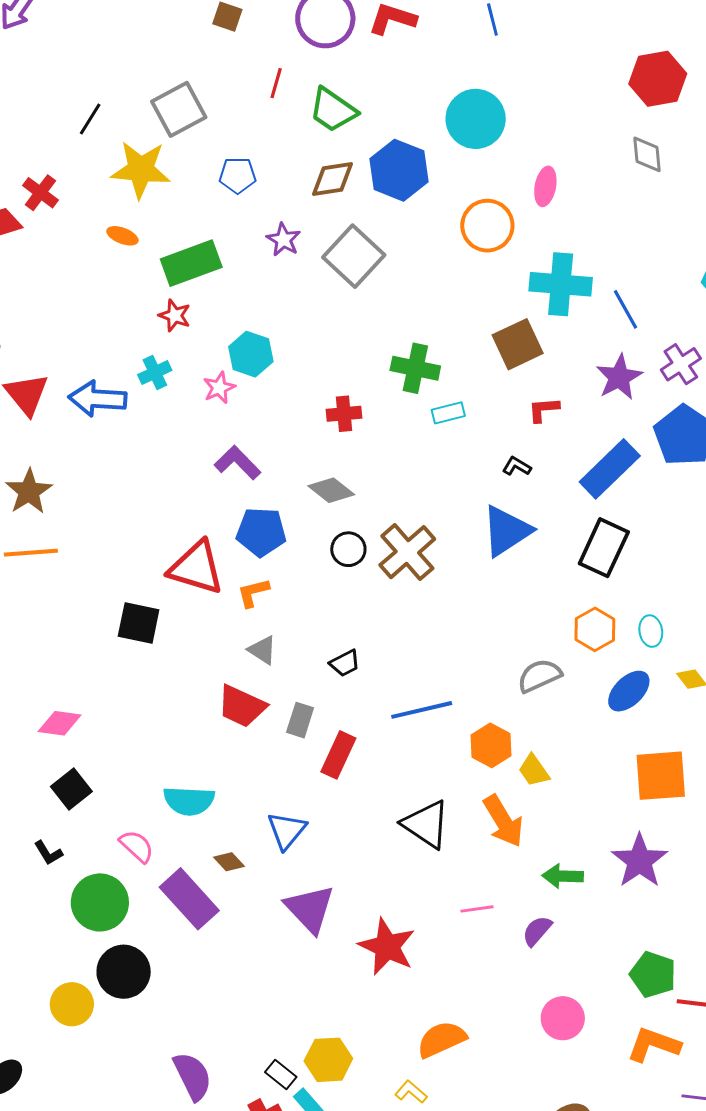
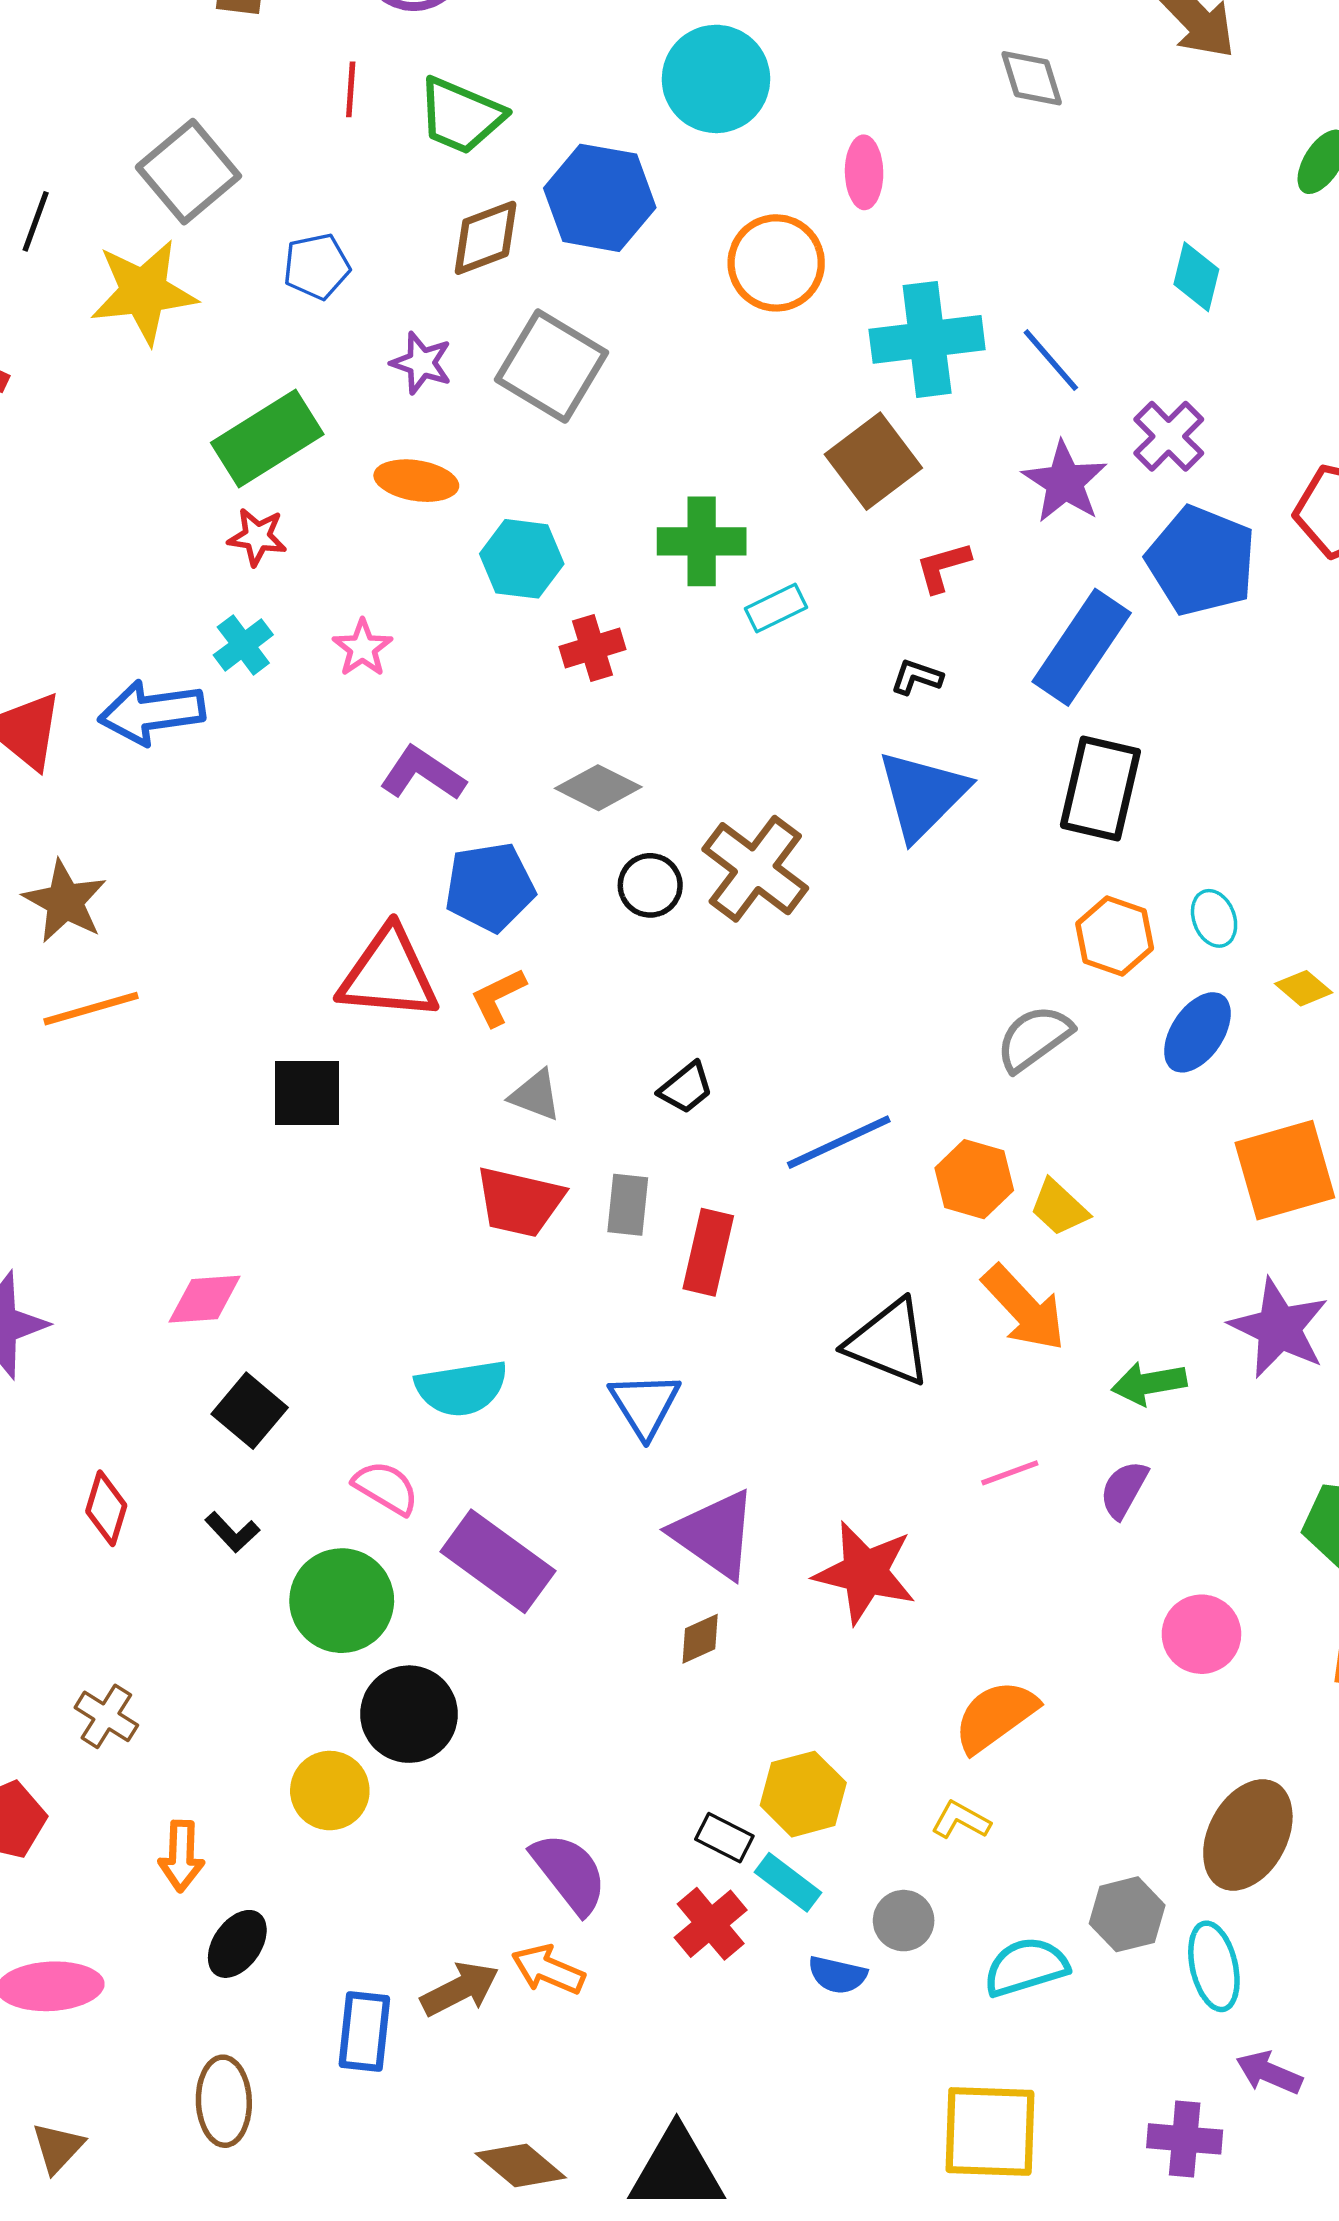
orange ellipse: (122, 236) -> (416, 481), moved, size x1.4
cyan hexagon: (251, 354) -> (522, 559), moved
brown diamond: (229, 862) -> (700, 1639), moved, turned -60

